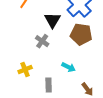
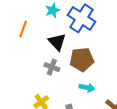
brown pentagon: (81, 34) -> (82, 59), moved

